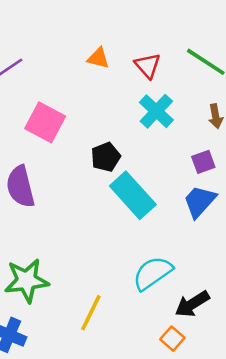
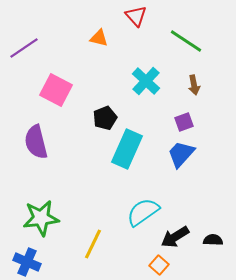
red triangle: (148, 65) -> (136, 16), moved
cyan rectangle: (133, 195) -> (127, 149), turned 66

